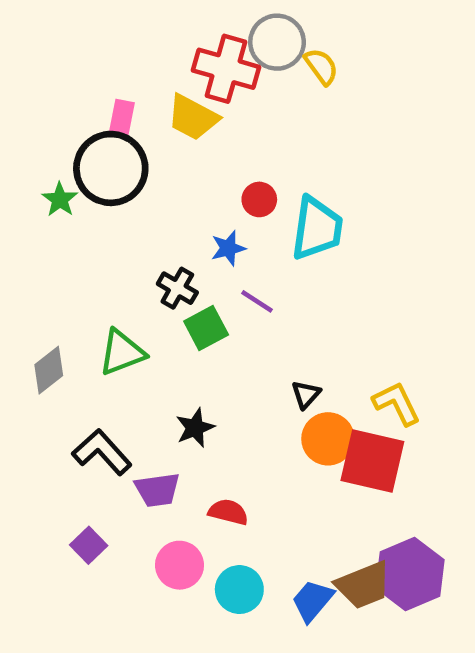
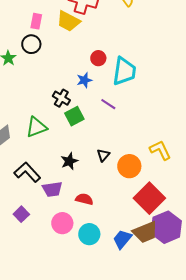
black circle: (111, 168) -> (31, 44), size x0.6
purple line: (257, 301) -> (108, 104), moved
black triangle: (306, 394) -> (103, 155), moved
red square: (372, 461) -> (149, 198), moved, turned 32

